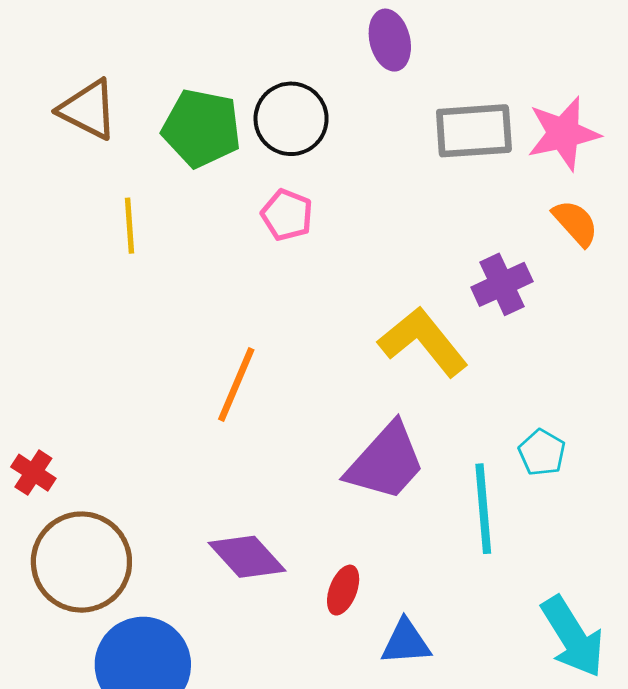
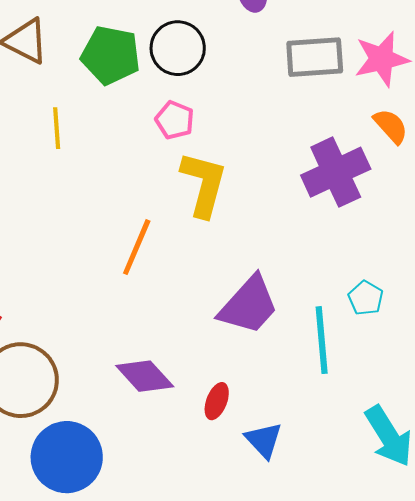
purple cross: (502, 284) -> (336, 172), size x1.5
yellow L-shape: (423, 342) -> (204, 184), moved, turned 54
blue triangle: (406, 642) -> (264, 440), turned 51

